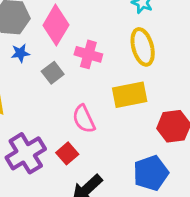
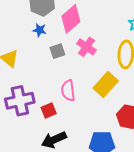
yellow rectangle: (130, 95) -> (106, 85), turned -55

